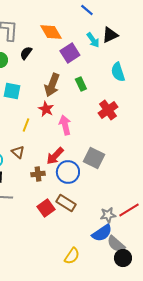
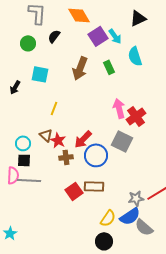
cyan arrow: (93, 40) -> (115, 36), moved
cyan semicircle: (118, 72) -> (135, 56), moved
red star: (46, 109) -> (58, 140), moved
red cross: (108, 110) -> (136, 116), moved
pink arrow: (65, 125) -> (119, 108), moved
brown rectangle: (66, 203) -> (94, 186), turned -30
yellow semicircle: (72, 256) -> (108, 218), moved
black circle: (123, 258) -> (104, 241), moved

